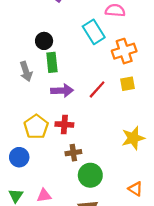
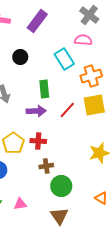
black circle: (44, 41) -> (20, 57), moved
green rectangle: (52, 62) -> (44, 89), moved
yellow square: (128, 84) -> (94, 105), size x1.6

